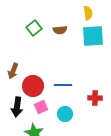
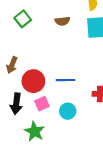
green square: (34, 28) -> (23, 19), moved

